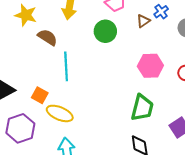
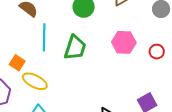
green trapezoid: (142, 108) -> (75, 48), moved

